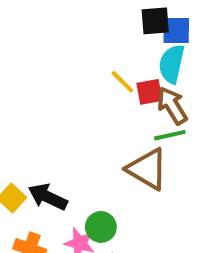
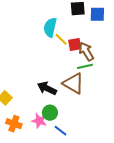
blue square: (176, 30) -> (97, 14), moved
cyan semicircle: (172, 64) -> (50, 27), moved
black arrow: (48, 197) -> (47, 88), moved

